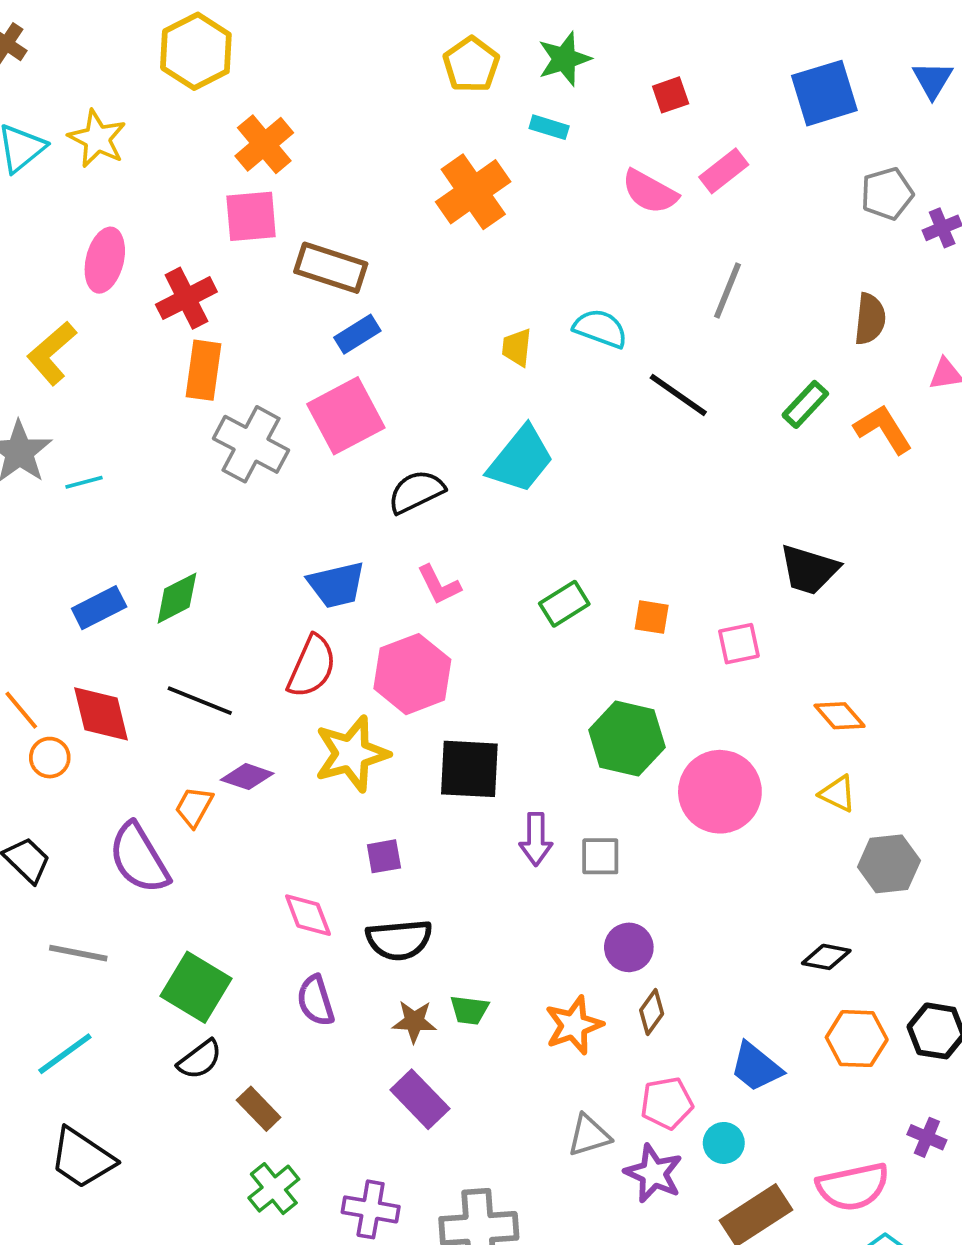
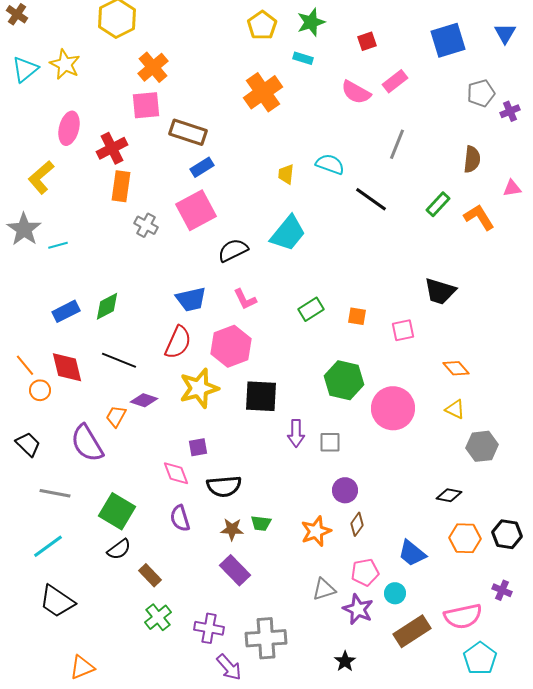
gray cross: (251, 444) -> (146, 225), size x0.6
purple square: (384, 856) -> (198, 447), moved

